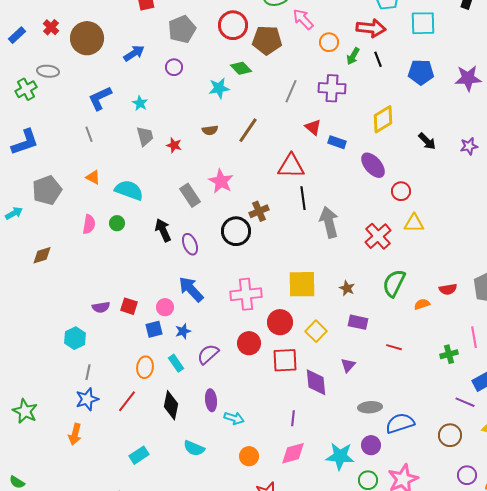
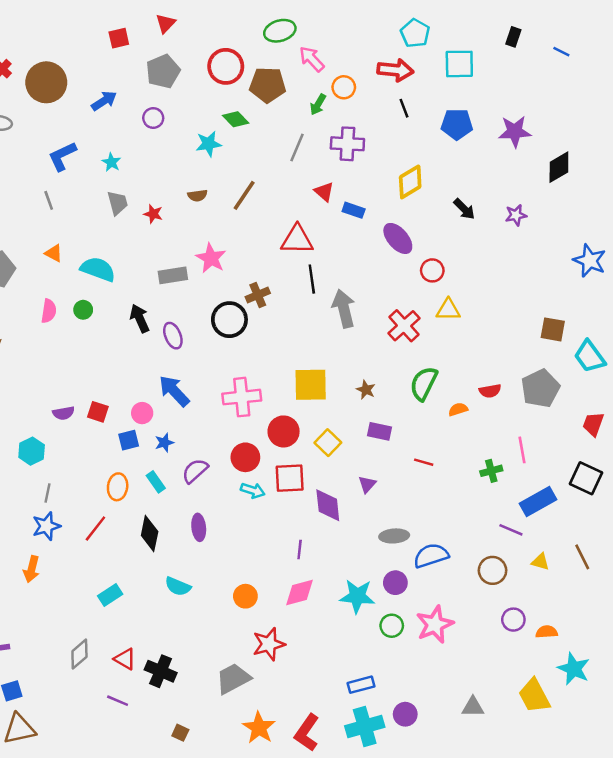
green arrow: (353, 56) -> (318, 104), moved
gray rectangle: (190, 195) -> (173, 275), turned -65
cyan arrow: (234, 418) -> (253, 490), moved

